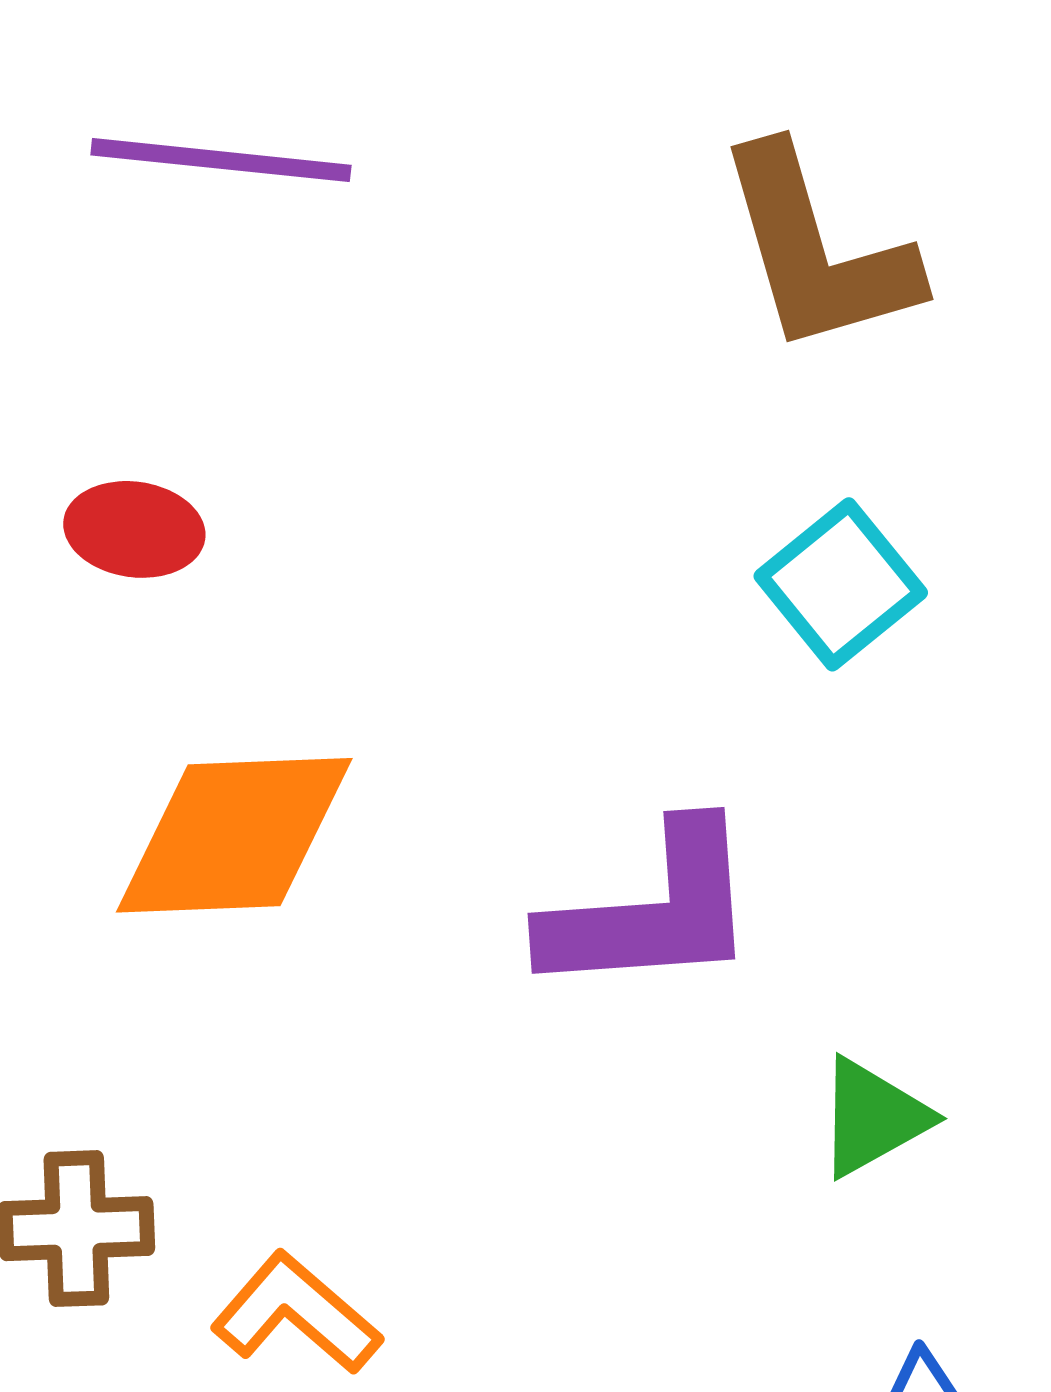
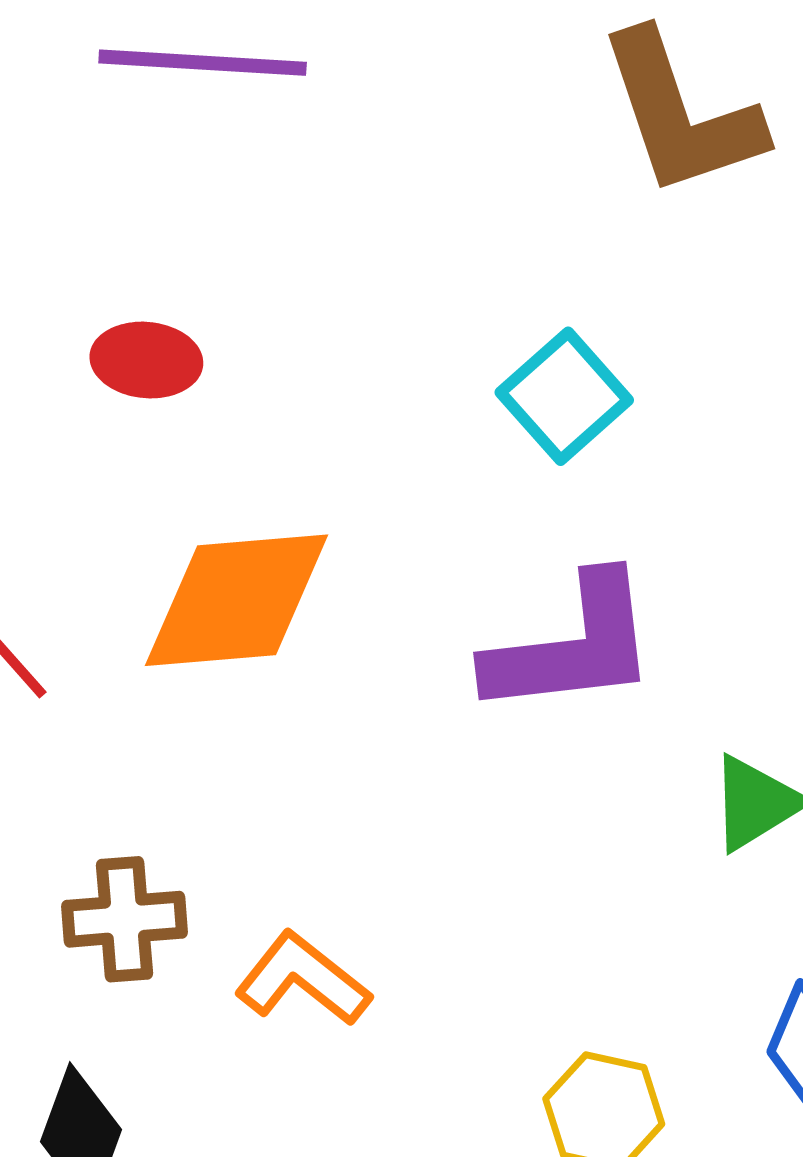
cyan square: (841, 584) -> (564, 396), moved

